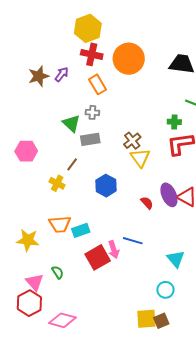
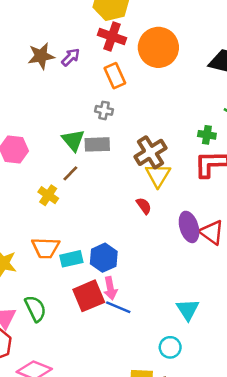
green triangle: (71, 123) -> (73, 140), moved
brown cross: (132, 141) -> (150, 152), size x1.4
blue hexagon: (106, 186) -> (104, 258), moved
red semicircle: (147, 203) -> (144, 206), moved
blue line: (133, 241) -> (118, 307), moved
green semicircle: (58, 272) -> (35, 309), size x1.5

